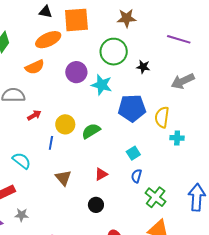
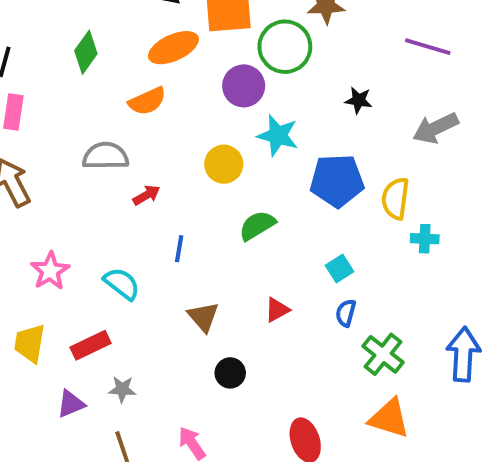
green circle: (114, 52) -> (285, 47), moved
purple circle: (76, 72) -> (244, 86), moved
yellow circle: (65, 124) -> (224, 164), moved
black circle: (96, 205) -> (230, 373), moved

